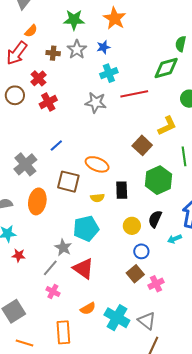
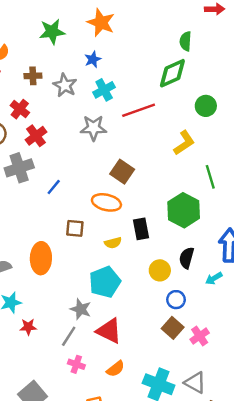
gray star: (77, 49) -> (65, 85), moved
brown square: (142, 145) -> (122, 172), moved
gray cross: (25, 164) -> (19, 168), moved, turned 30
brown square: (68, 182) -> (75, 228), size x0.7
orange semicircle: (88, 309) -> (116, 369), moved

